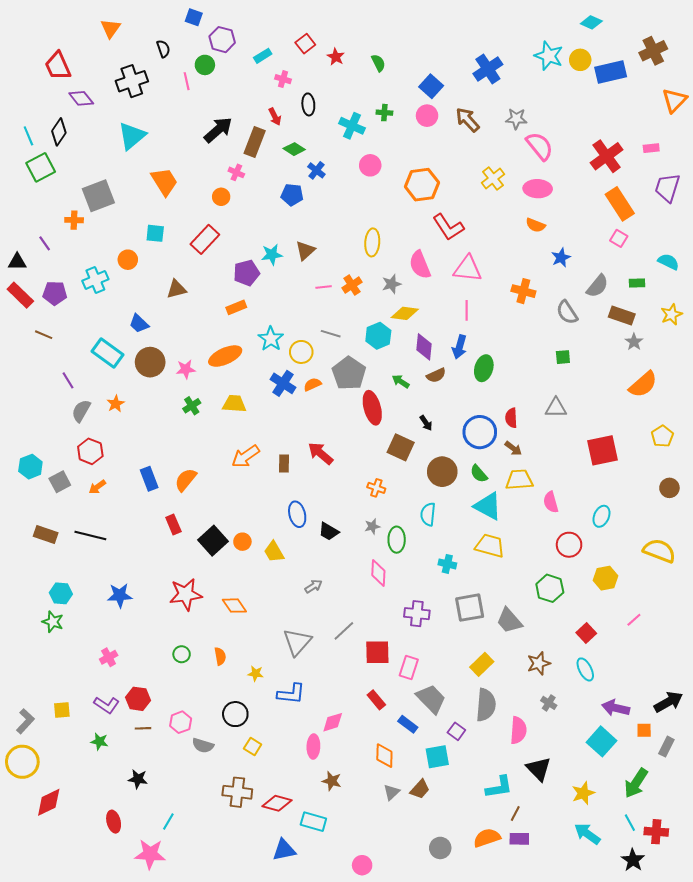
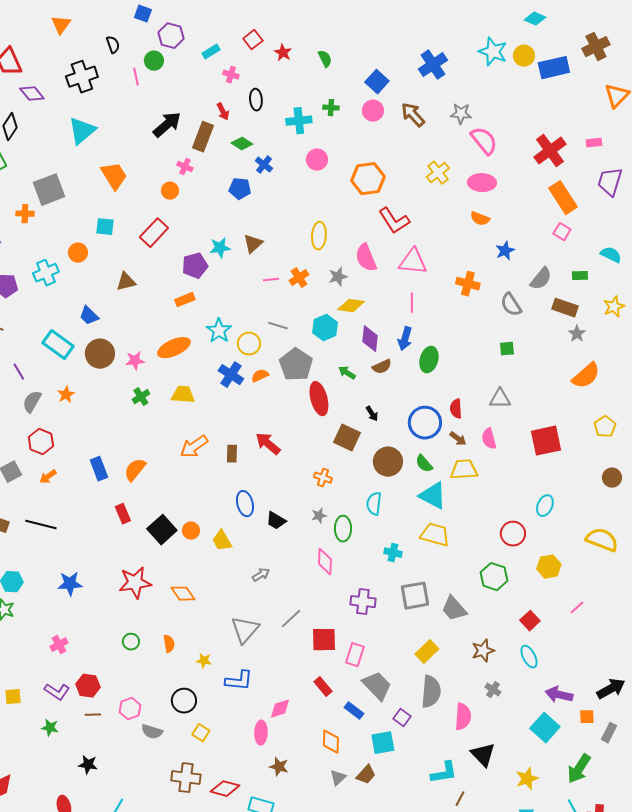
cyan cross: (352, 126) -> (299, 121), turned -30
pink semicircle: (551, 502) -> (489, 439), moved

